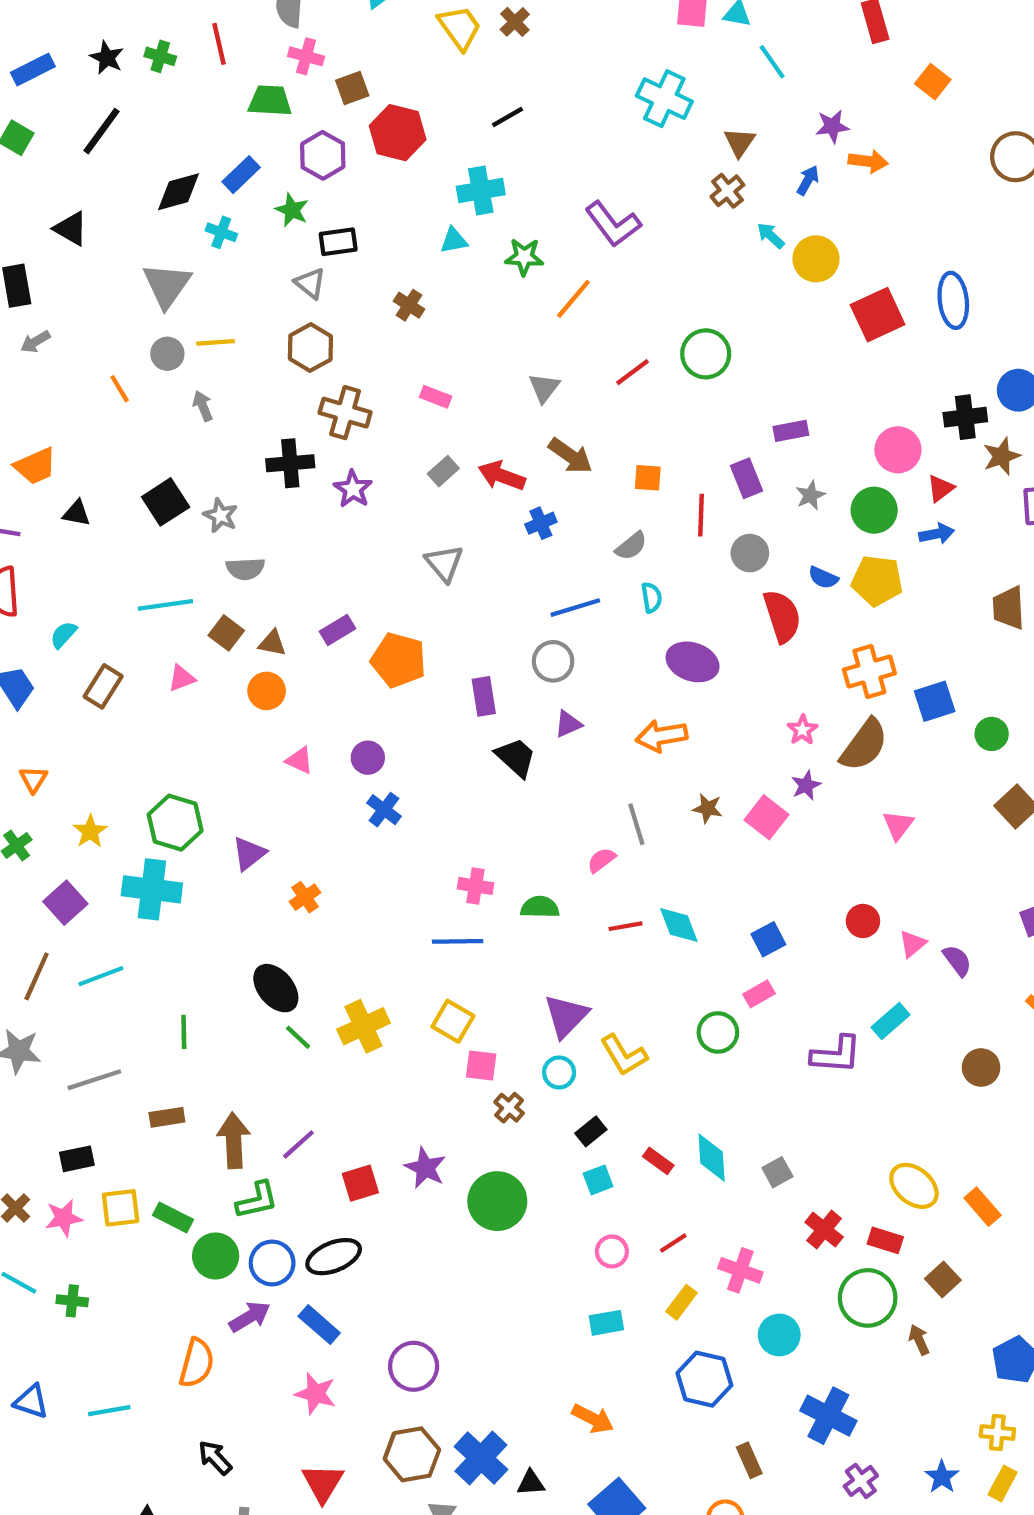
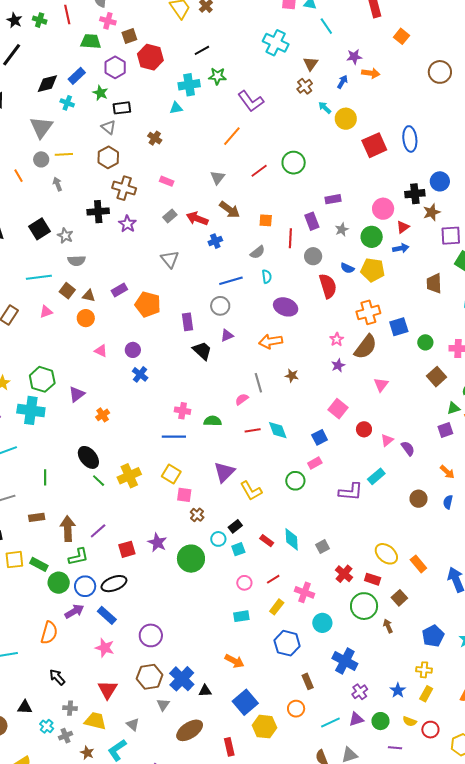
green star: (524, 257) -> (217, 76), moved
pink square: (766, 817) -> (338, 409), moved
cyan circle: (559, 1072) -> (218, 539), moved

